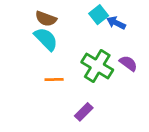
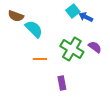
brown semicircle: (46, 19) -> (16, 16), moved
purple rectangle: (84, 112) -> (62, 83), turned -56

